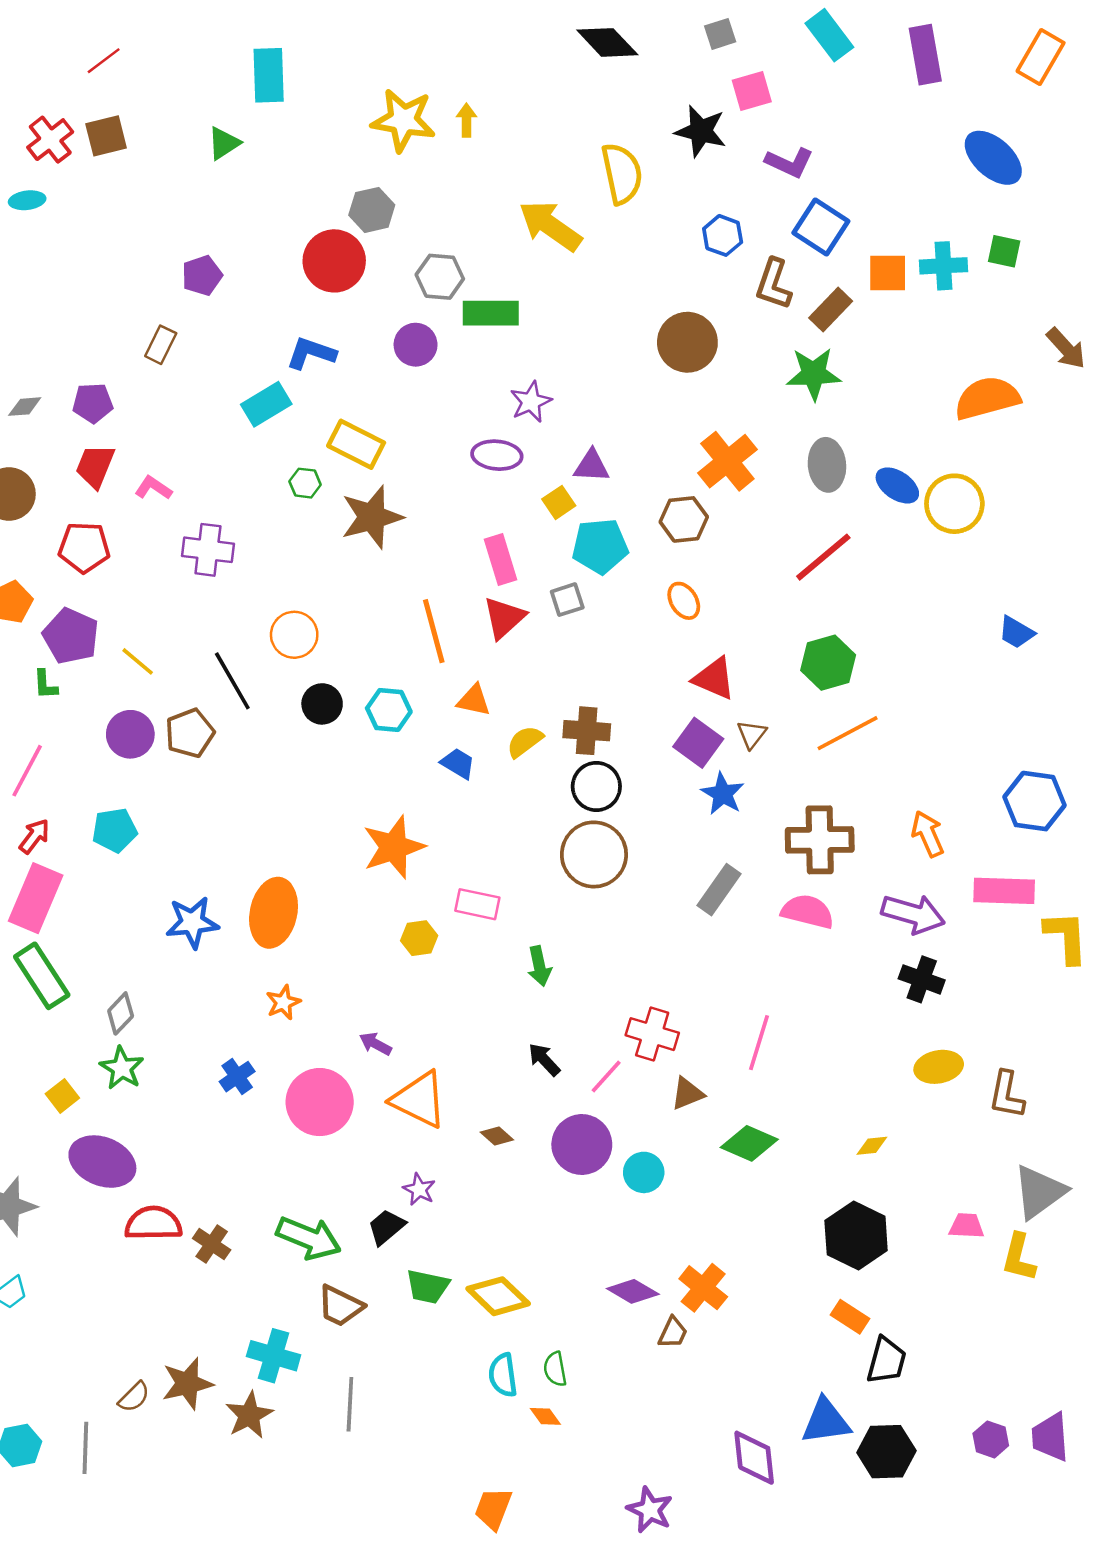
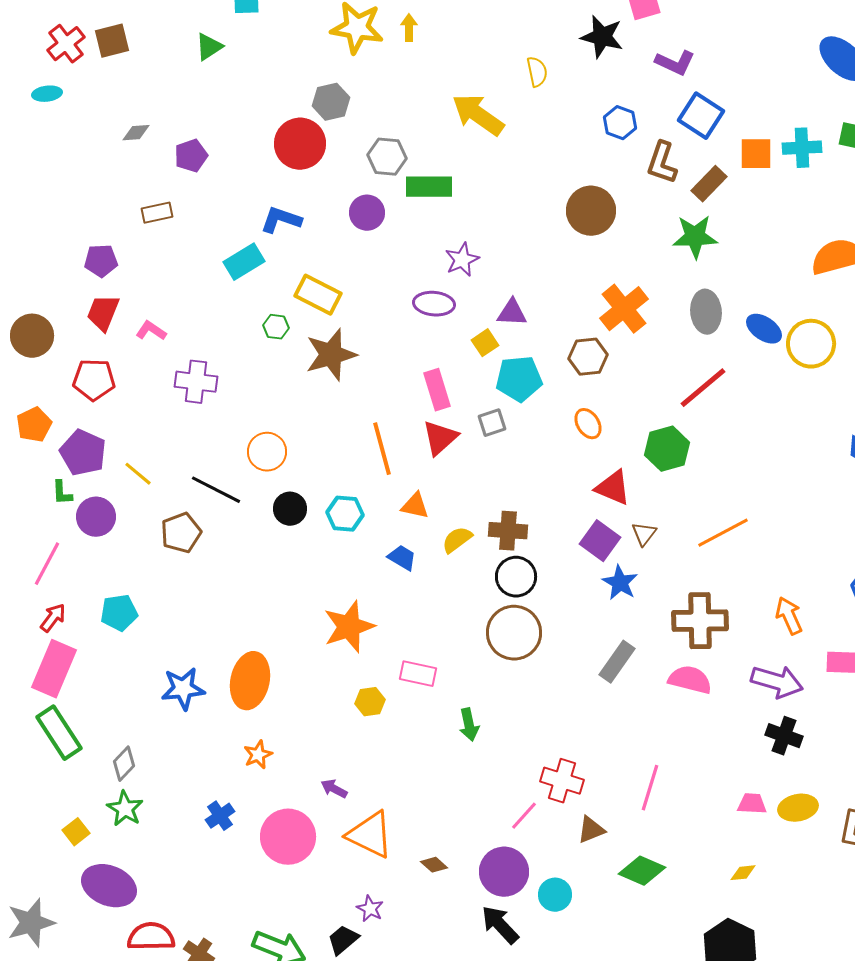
yellow semicircle: (622, 174) -> (537, 72), size x0.6
brown rectangle: (161, 345) -> (157, 213), turned 52
gray diamond: (25, 407) -> (136, 133), moved
green hexagon: (828, 663) -> (667, 449), moved
black line: (232, 681) -> (216, 490), turned -33
purple circle: (130, 734) -> (96, 517), moved
black arrow: (544, 1060) -> (500, 925), moved, size x1.4
pink trapezoid: (967, 1226) -> (752, 804), moved

